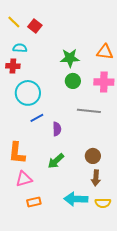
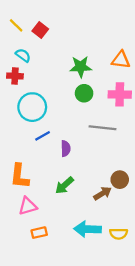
cyan semicircle: (20, 48) -> (23, 55), turned 32
brown circle: (93, 156) -> (120, 180), moved
brown arrow: (96, 178) -> (102, 193), moved, turned -126

